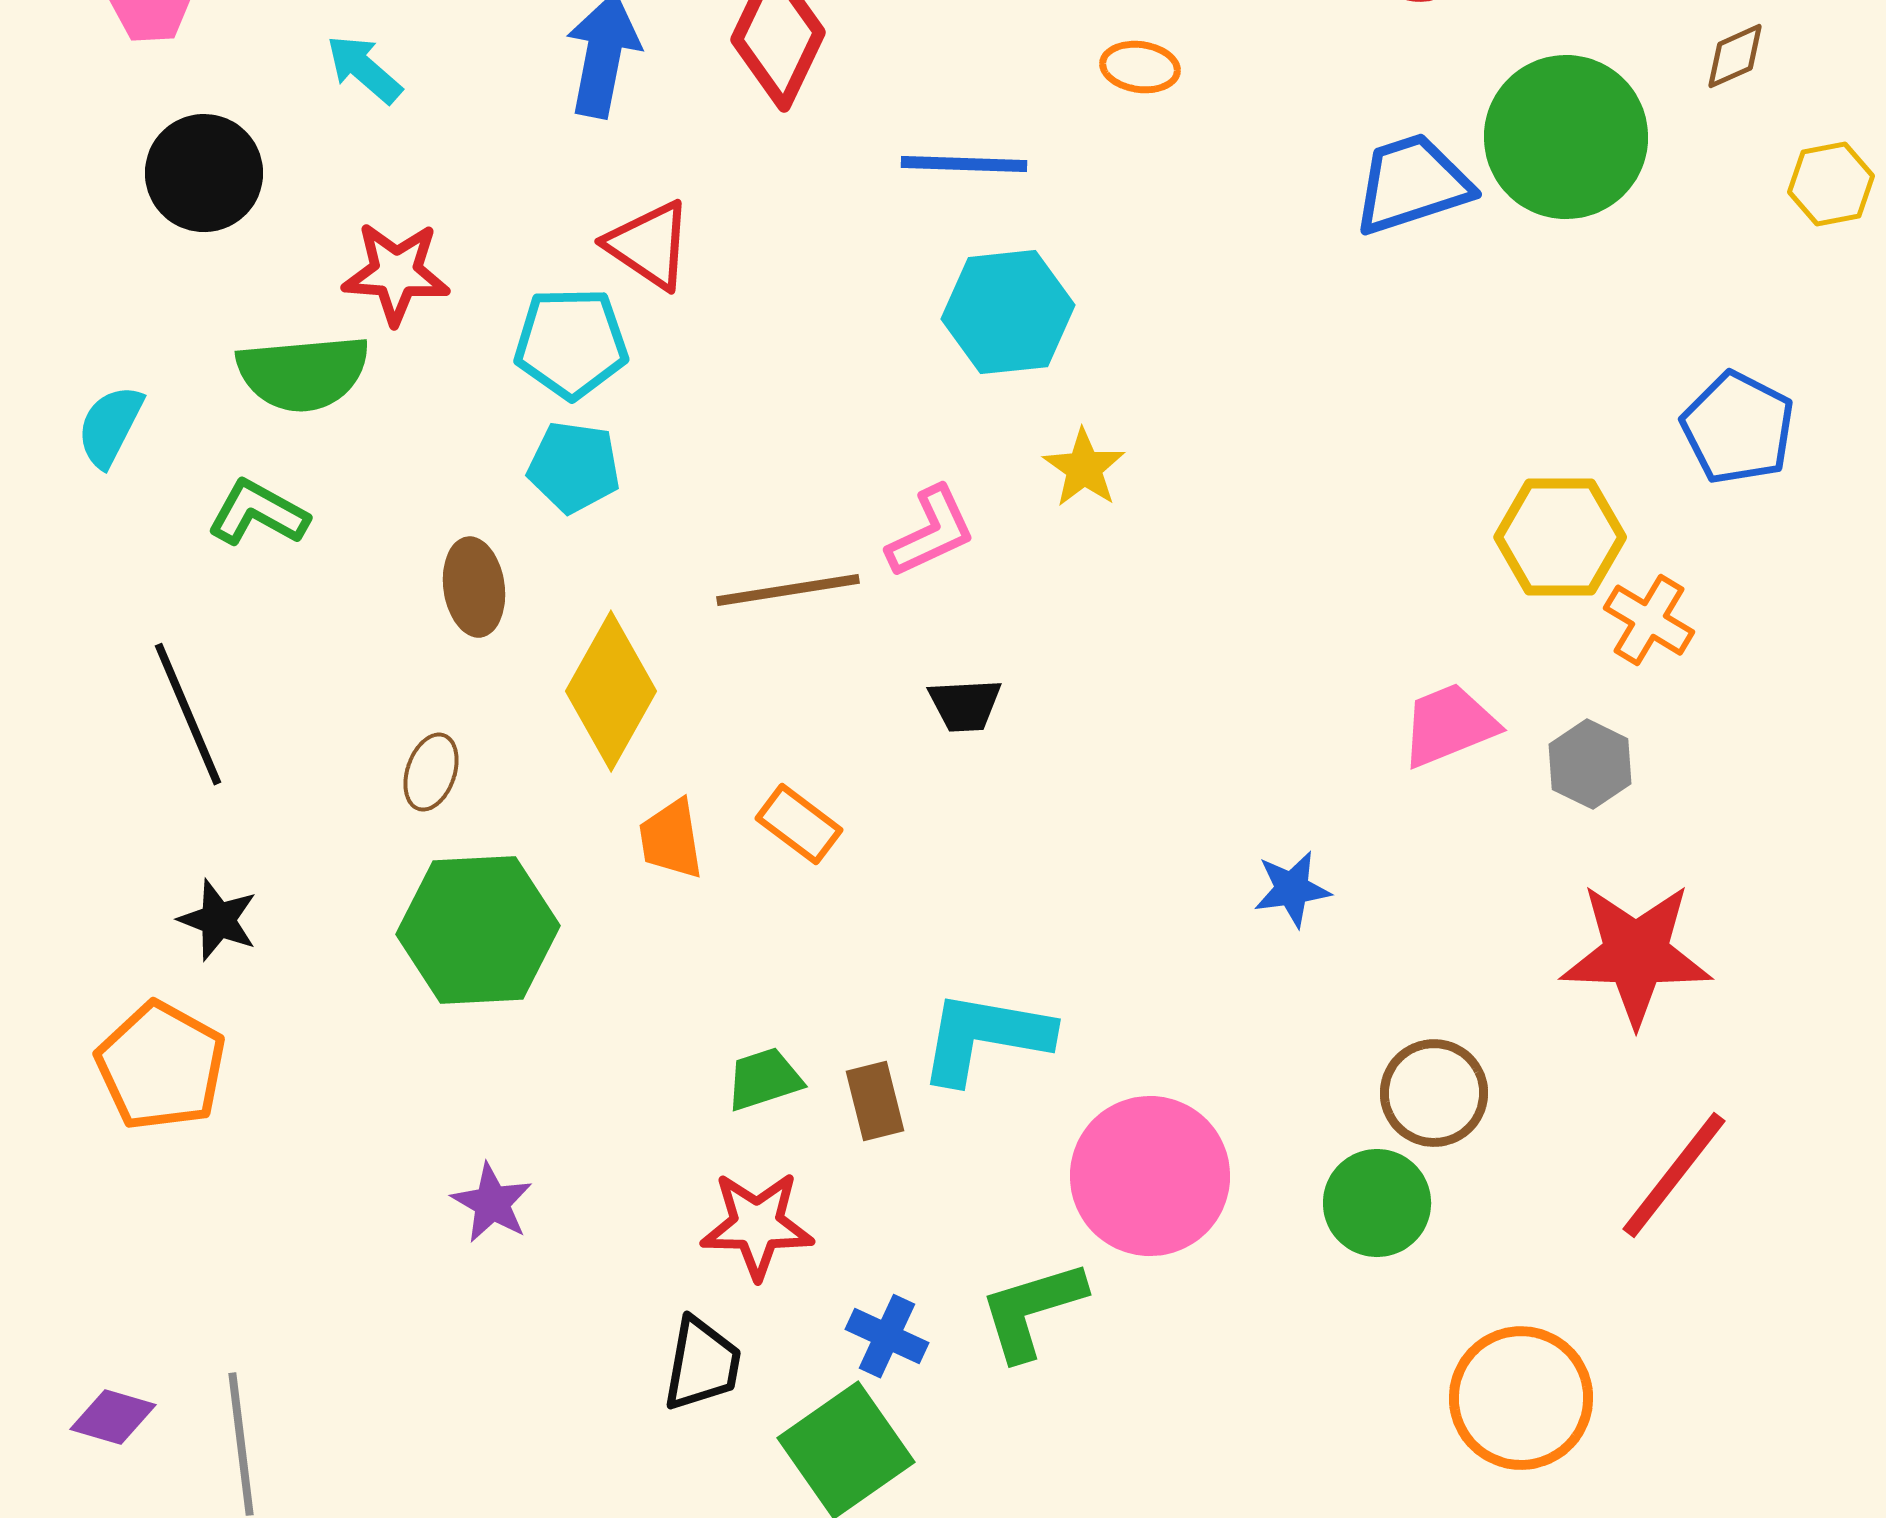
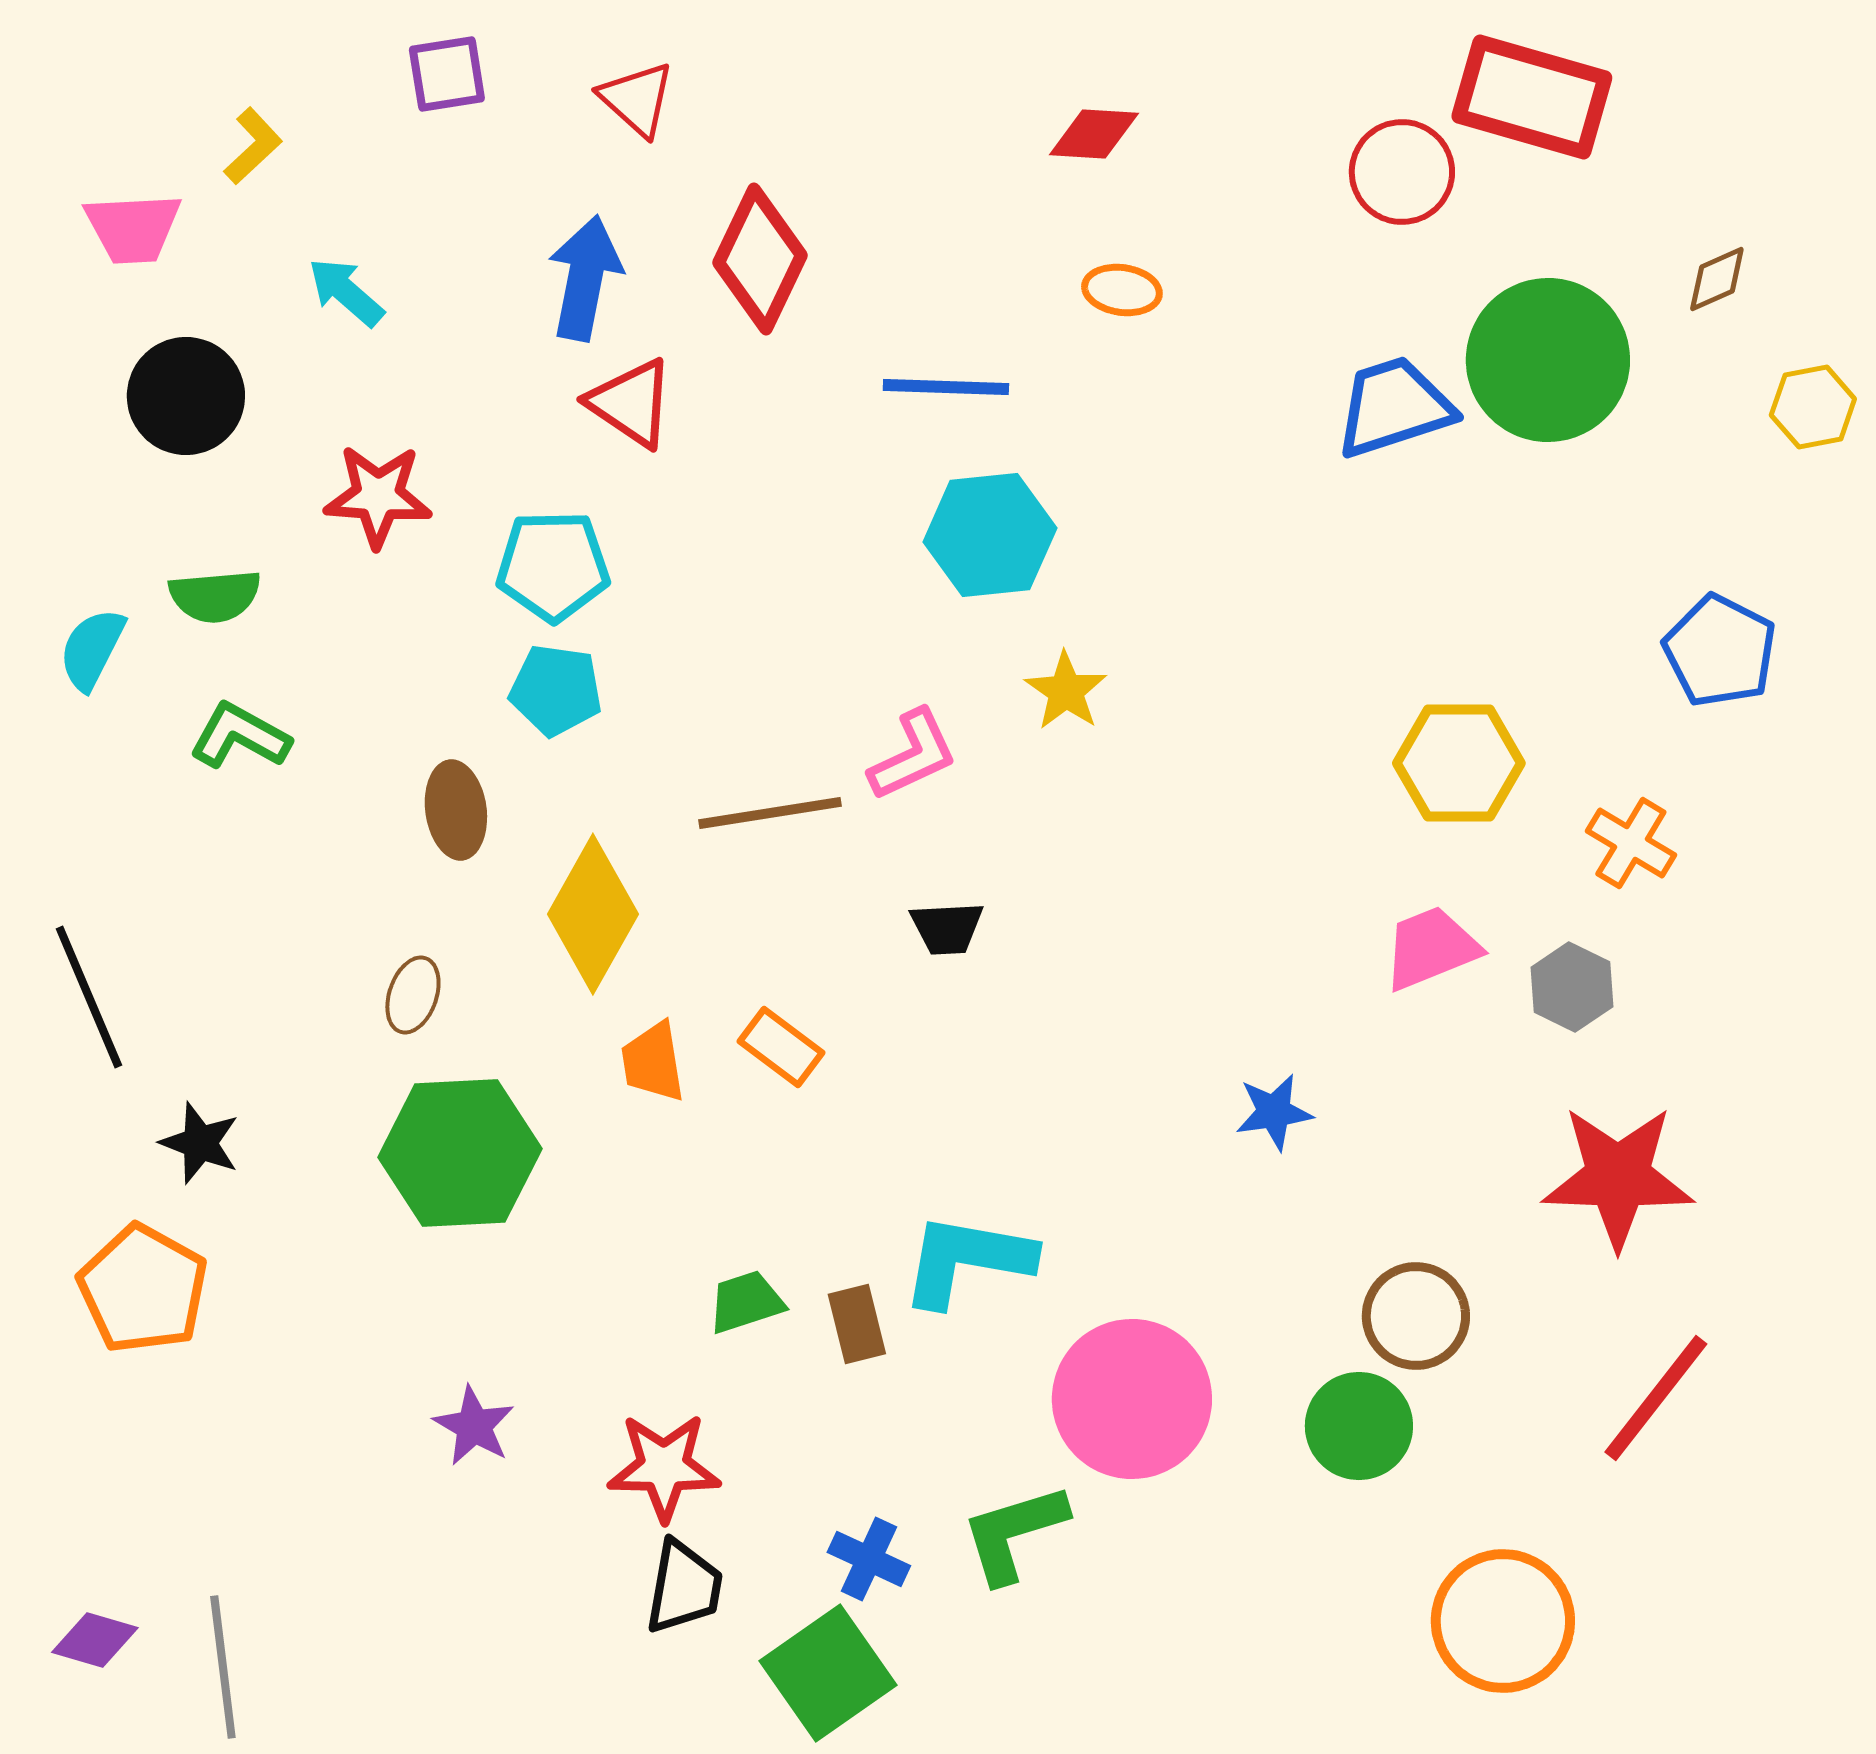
red triangle: (649, 245) -> (631, 403), moved
green semicircle: (303, 373) -> (215, 596), moved, size x0.7
yellow hexagon: (1560, 537) -> (1459, 763), moved
black line: (188, 714) -> (89, 997), moved
red star: (757, 1225) -> (664, 1467), moved

